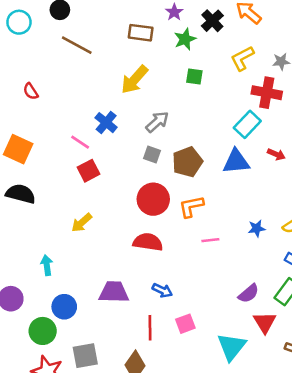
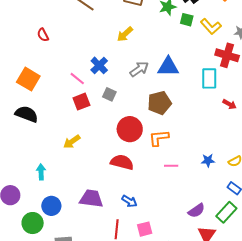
yellow L-shape: (242, 58) -> (211, 26), turned -110
green square: (194, 77) -> (187, 20), moved
yellow arrow: (134, 80) -> (125, 34), size x0.7
cyan rectangle: (247, 124) -> (209, 78), turned -50
gray square: (152, 154) -> (109, 94), moved
blue triangle: (236, 162) -> (168, 67), moved

